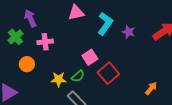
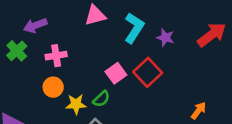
purple arrow: (30, 18) -> (35, 25), turned -84
orange circle: (27, 64) -> (53, 87), moved
red square: (108, 73) -> (148, 72), moved

